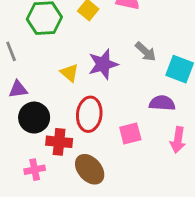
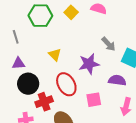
purple star: (103, 64) -> (89, 64), moved
red ellipse: (89, 114) -> (66, 84), turned -40
red cross: (59, 142) -> (44, 102), turned -30

